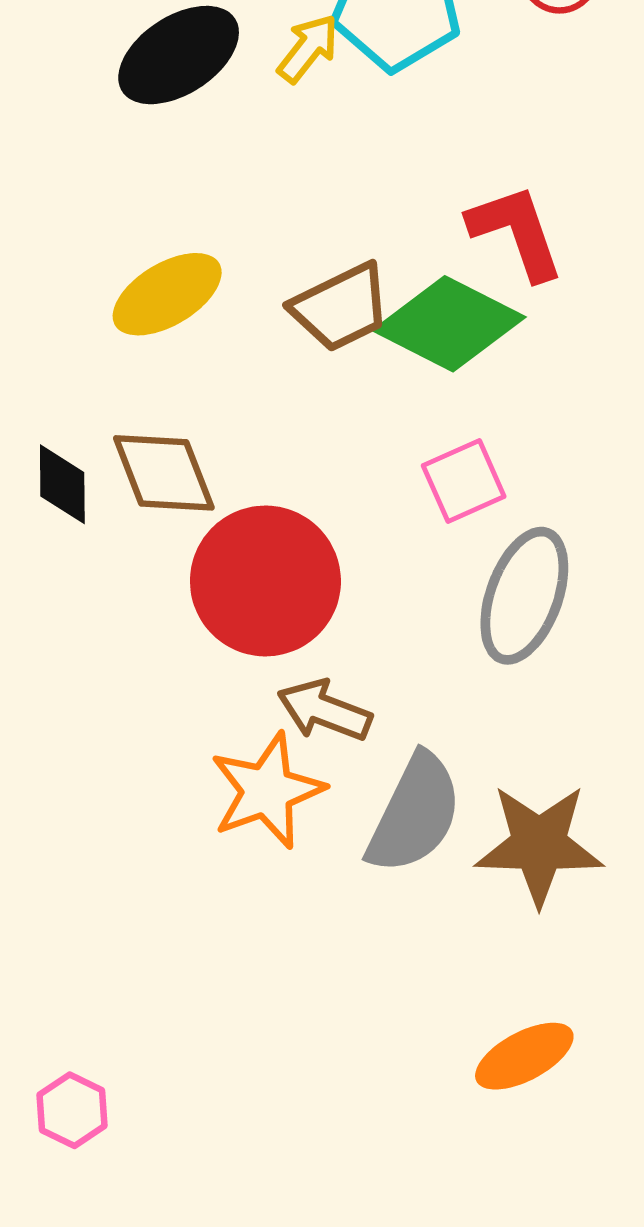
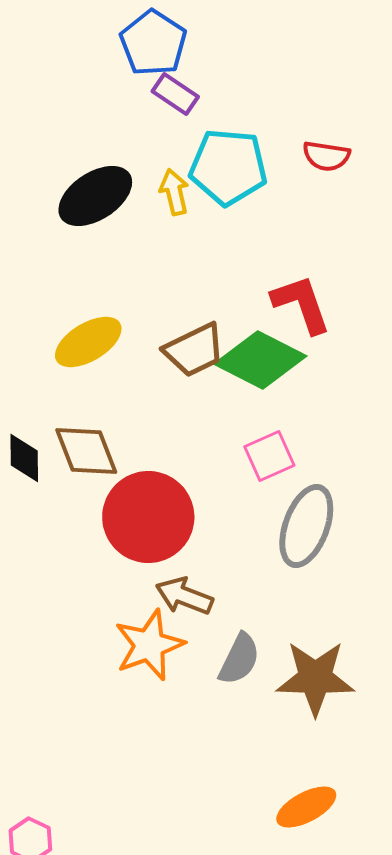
yellow arrow: (308, 48) -> (174, 192), turned -51
gray semicircle: (415, 814) -> (239, 659), size x0.7

